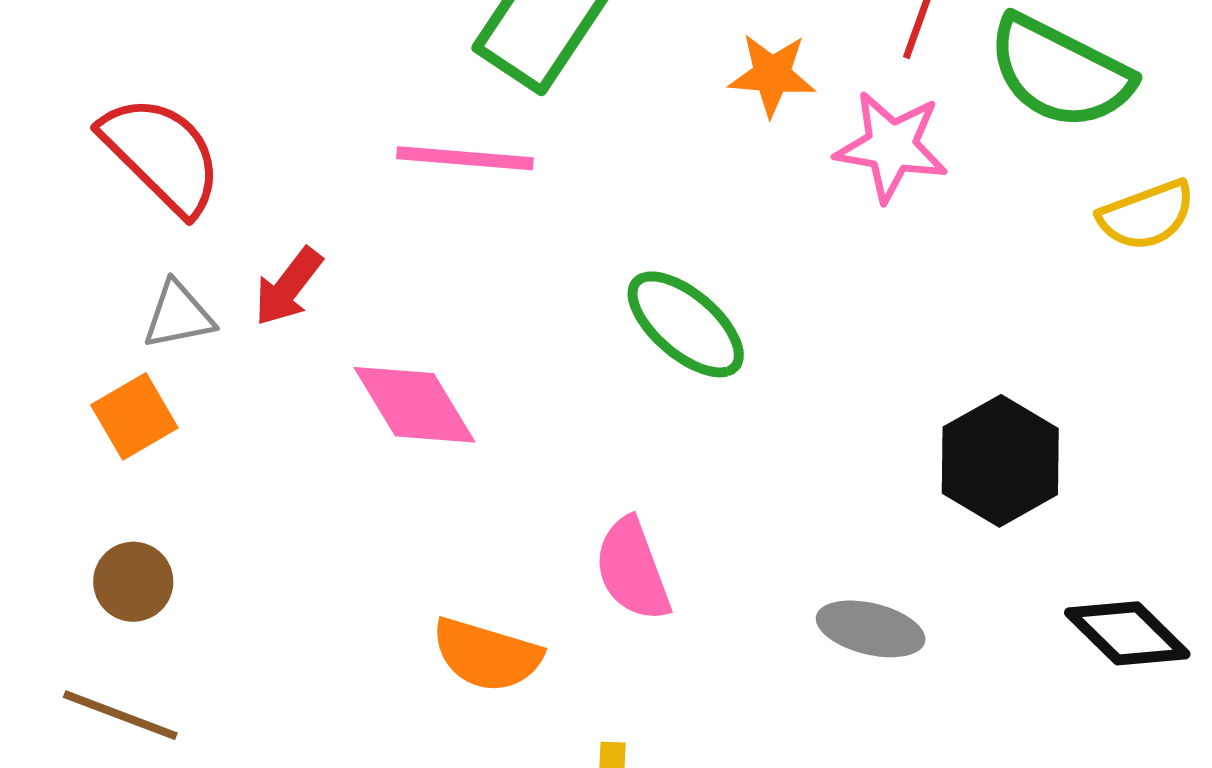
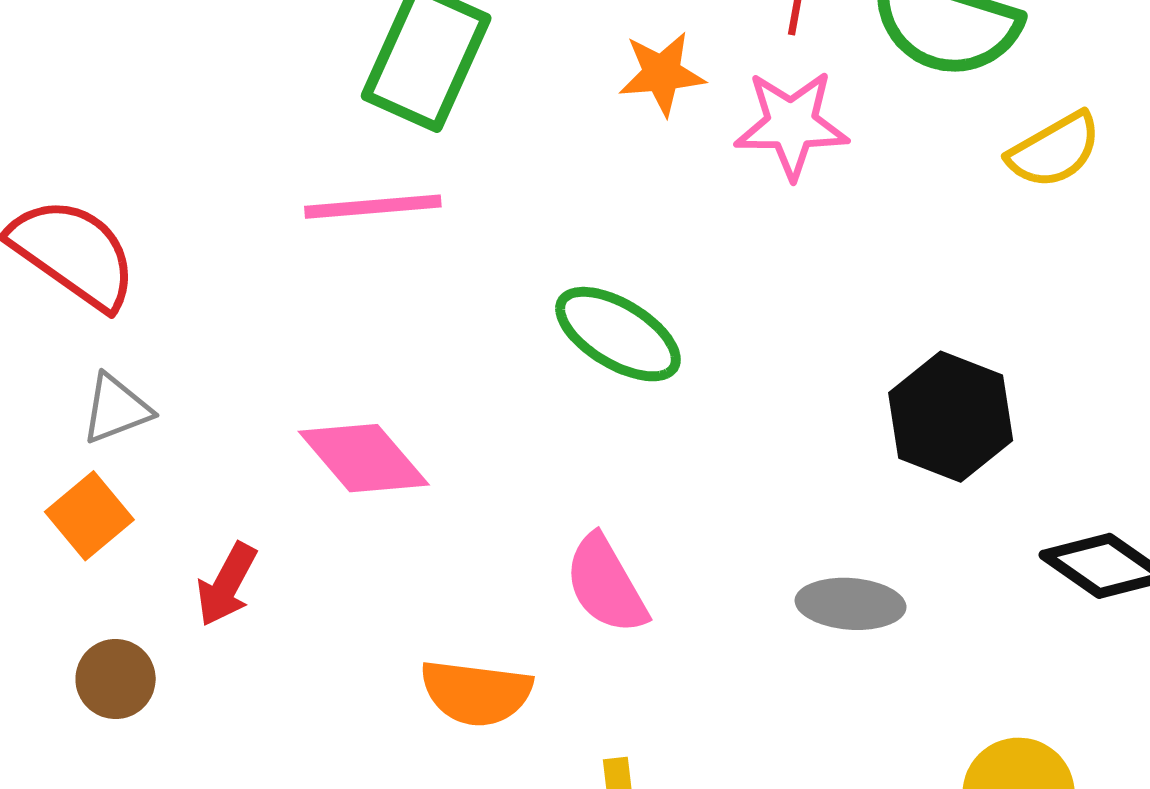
red arrow: (288, 287) -> (227, 584), moved

